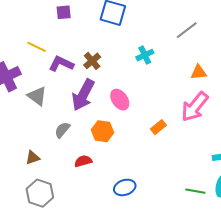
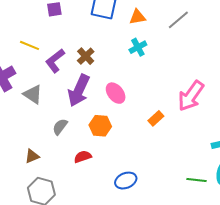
purple L-shape: (61, 64) -> (55, 61), turned -60
orange triangle: (199, 72) -> (137, 17), moved

